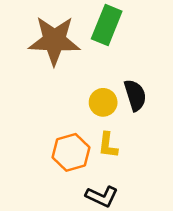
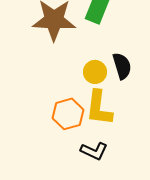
yellow L-shape: (108, 145) -> (99, 108), size x1.6

